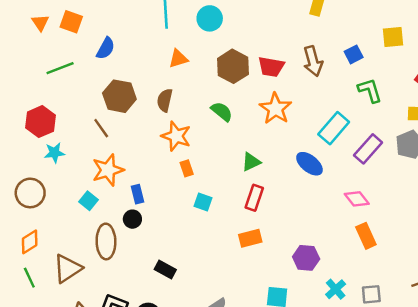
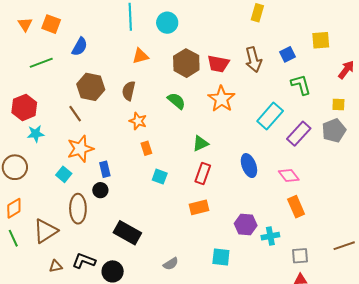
orange star: (176, 136) -> (138, 121), size x0.7
blue ellipse: (309, 164) -> (249, 166), moved, turned 30
black rectangle: (165, 270) -> (127, 233), size x1.5
cyan cross: (336, 289) -> (270, 236), moved, turned 30

